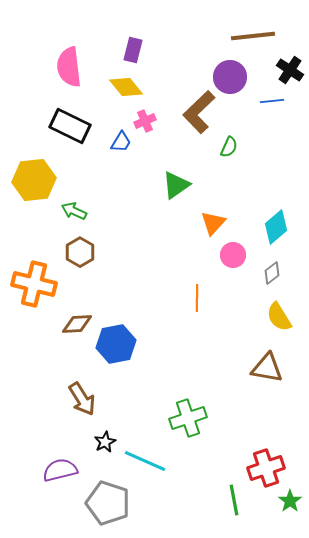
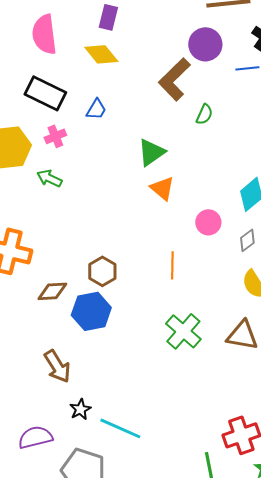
pink cross: (145, 121) -> (55, 136), moved
orange triangle: (213, 223) -> (162, 188), moved, turned -32
brown hexagon: (80, 252) -> (102, 271), moved
green cross: (188, 418) -> (183, 331), moved, turned -30

